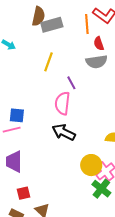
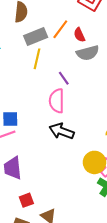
orange line: (87, 24) -> (60, 29), moved, turned 48
gray rectangle: (52, 25) -> (36, 37), moved
red semicircle: (99, 44) -> (79, 35), moved

